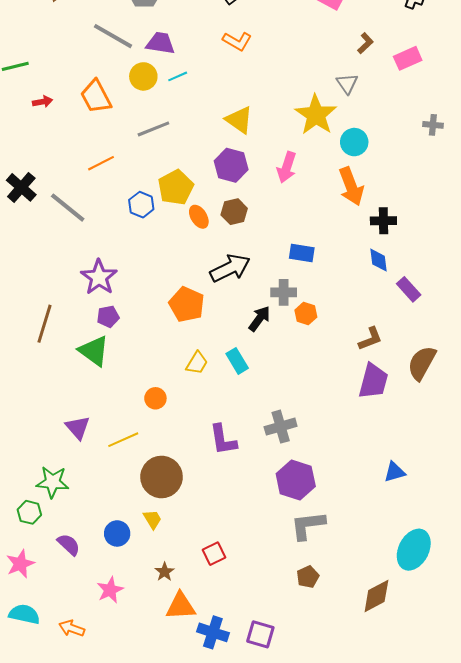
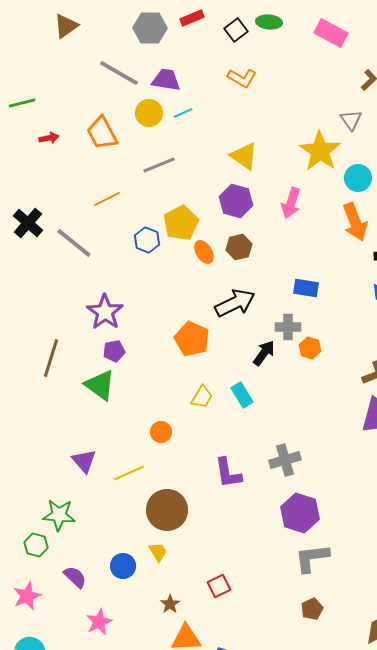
pink star: (110, 590) -> (99, 622), moved

